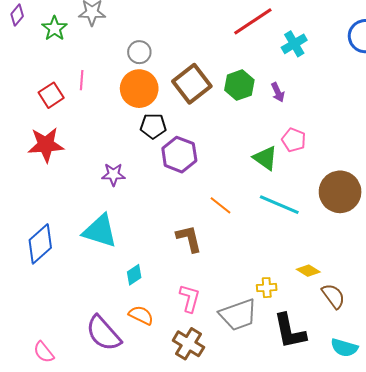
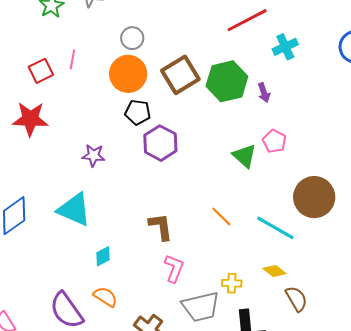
green hexagon: (239, 85) -> (227, 81), size x1.4
orange line: (221, 205) -> (221, 217), moved
cyan line: (279, 205) -> (275, 228), moved
pink L-shape: (190, 298) -> (174, 268), moved

